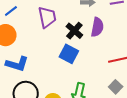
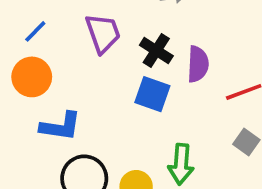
purple semicircle: (97, 27) -> (198, 64), moved

